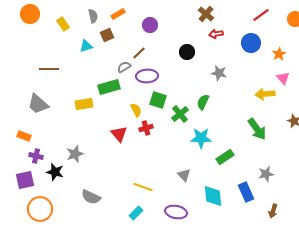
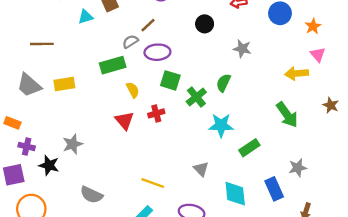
yellow rectangle: (84, 104) -> (64, 84), moved
yellow semicircle: (136, 110) -> (133, 90), moved

